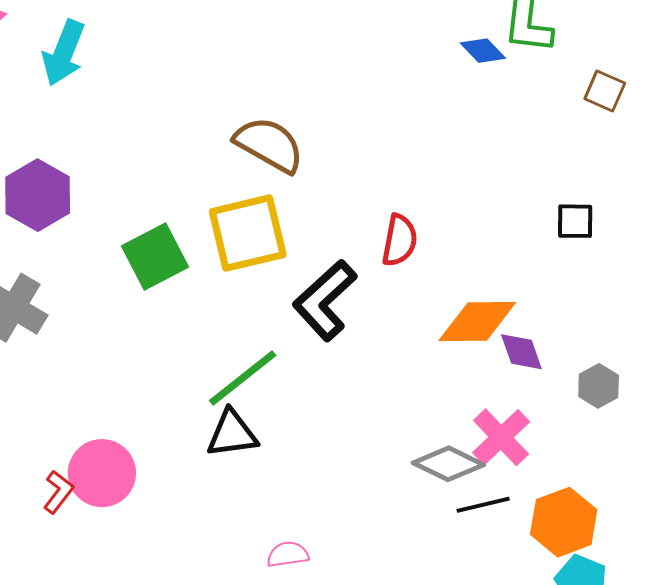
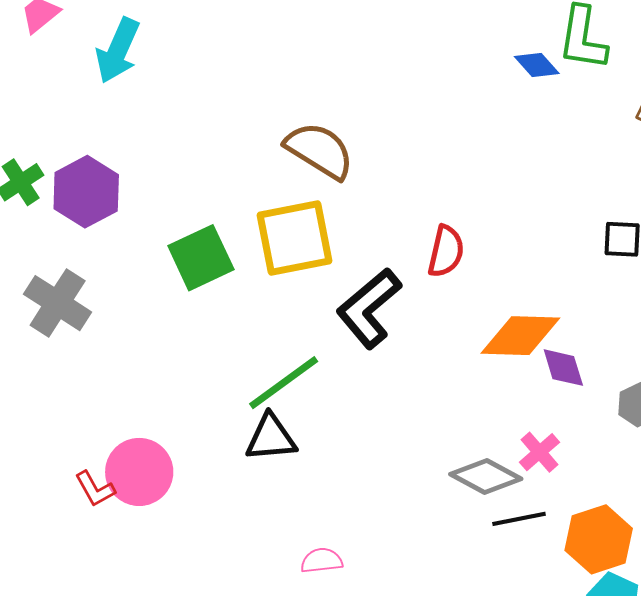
pink cross: (501, 437) -> (539, 452), size x0.7
red L-shape: (58, 492) -> (95, 489), turned 111

